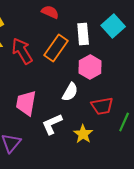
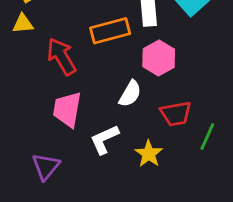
orange rectangle: (56, 48) -> (110, 31), turned 40
red arrow: (22, 51) -> (61, 57), moved

